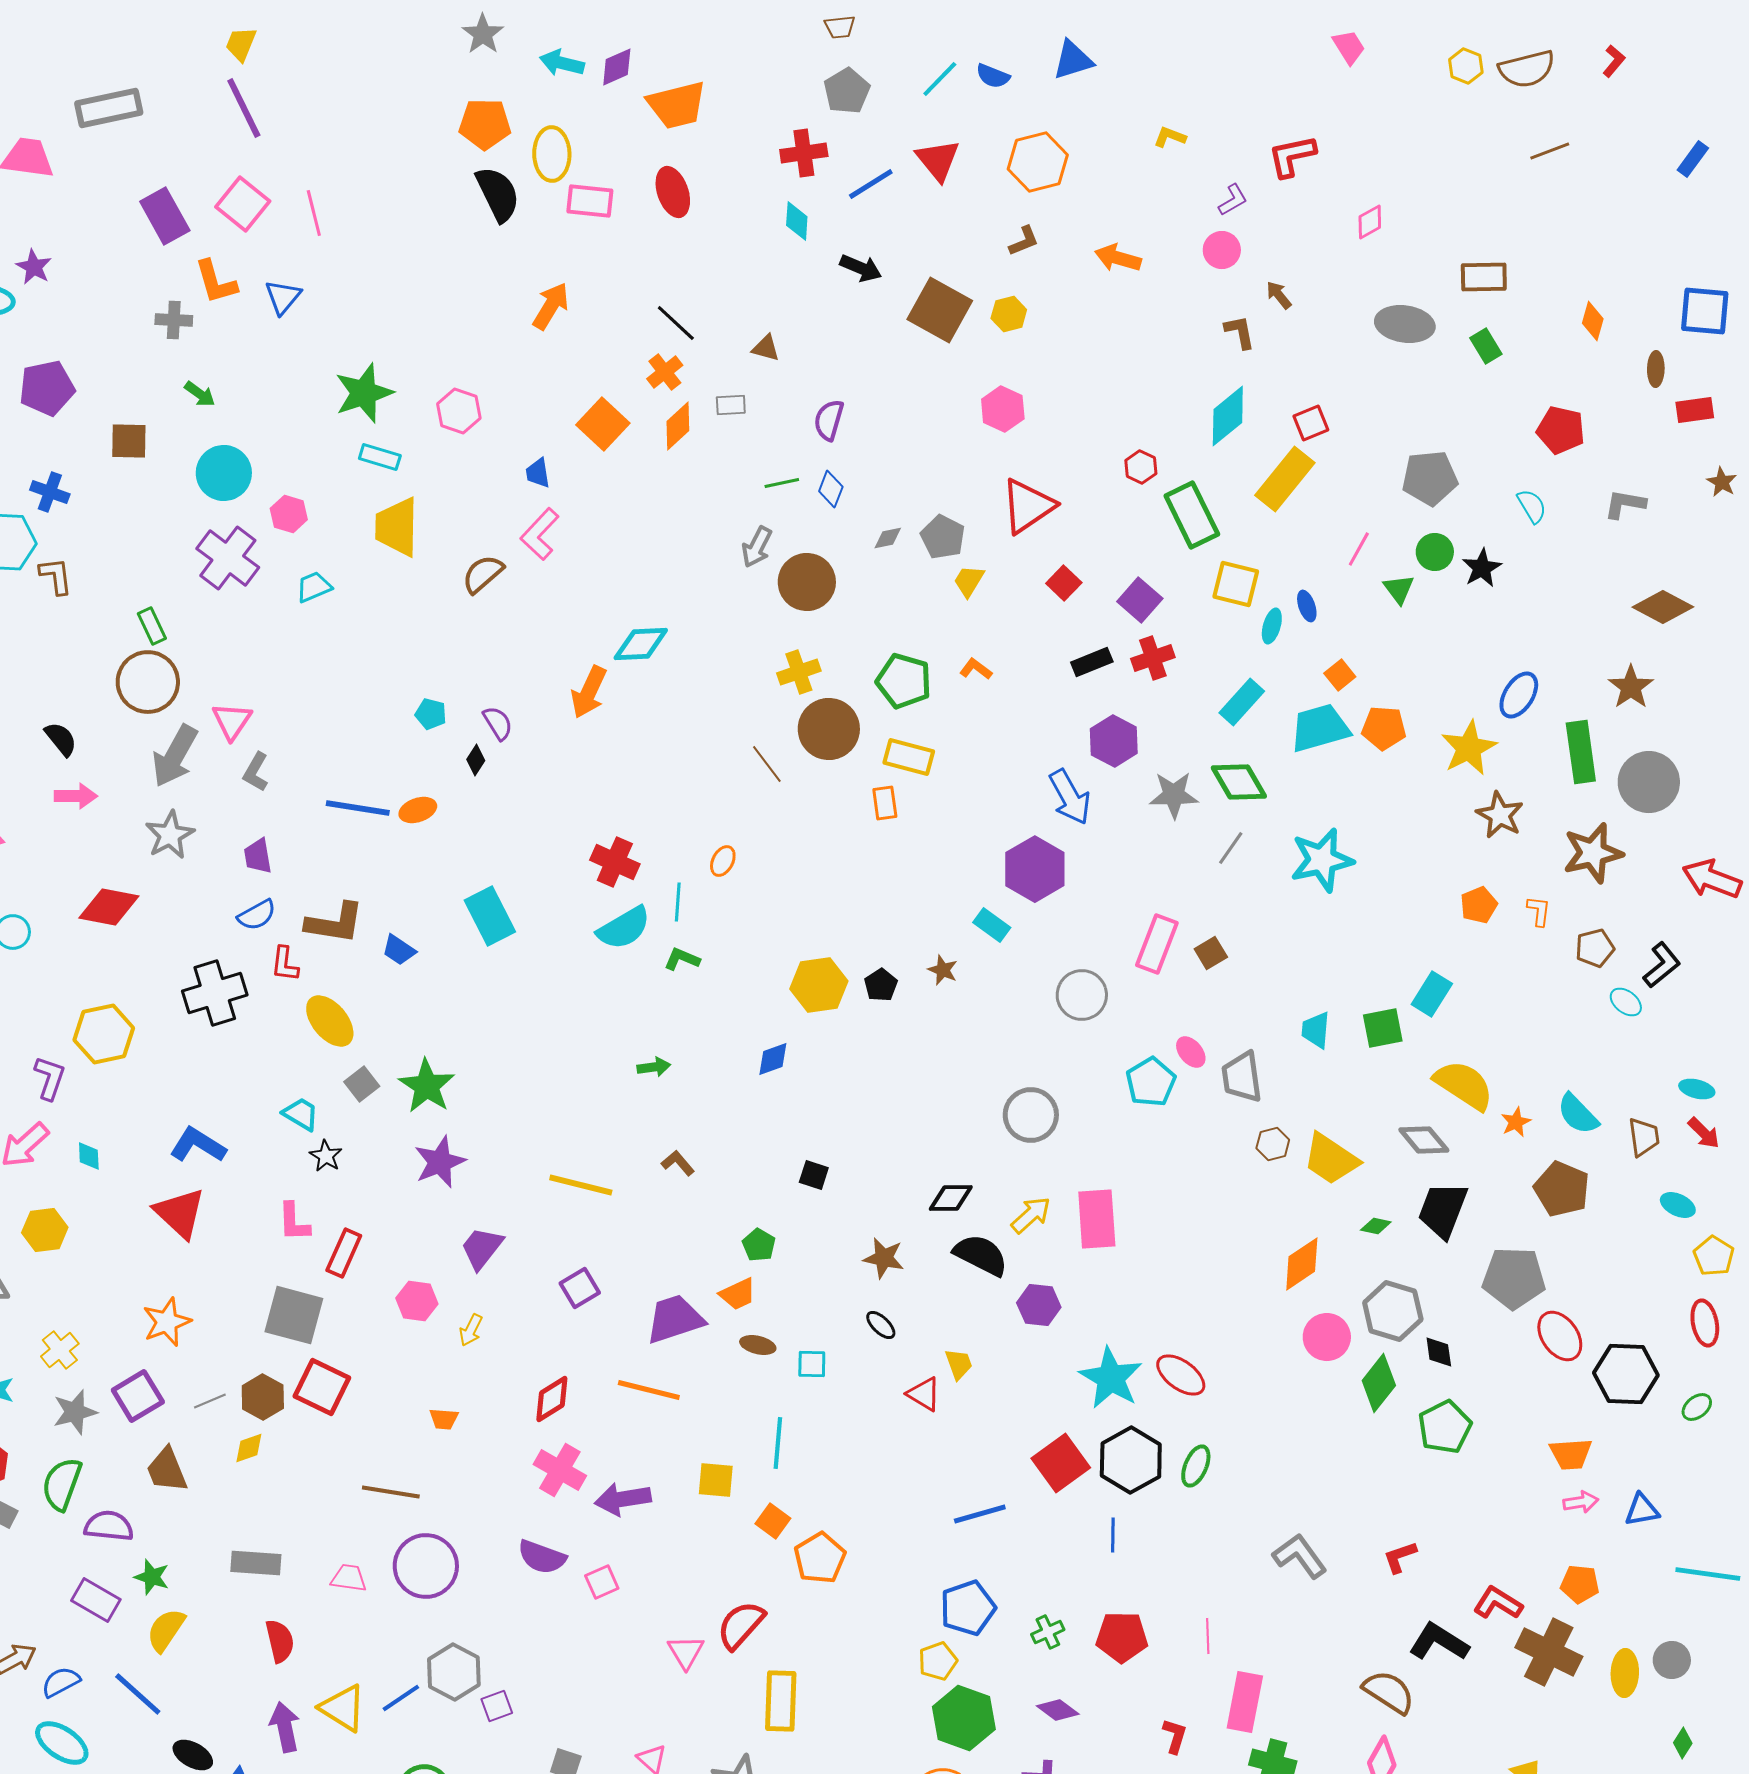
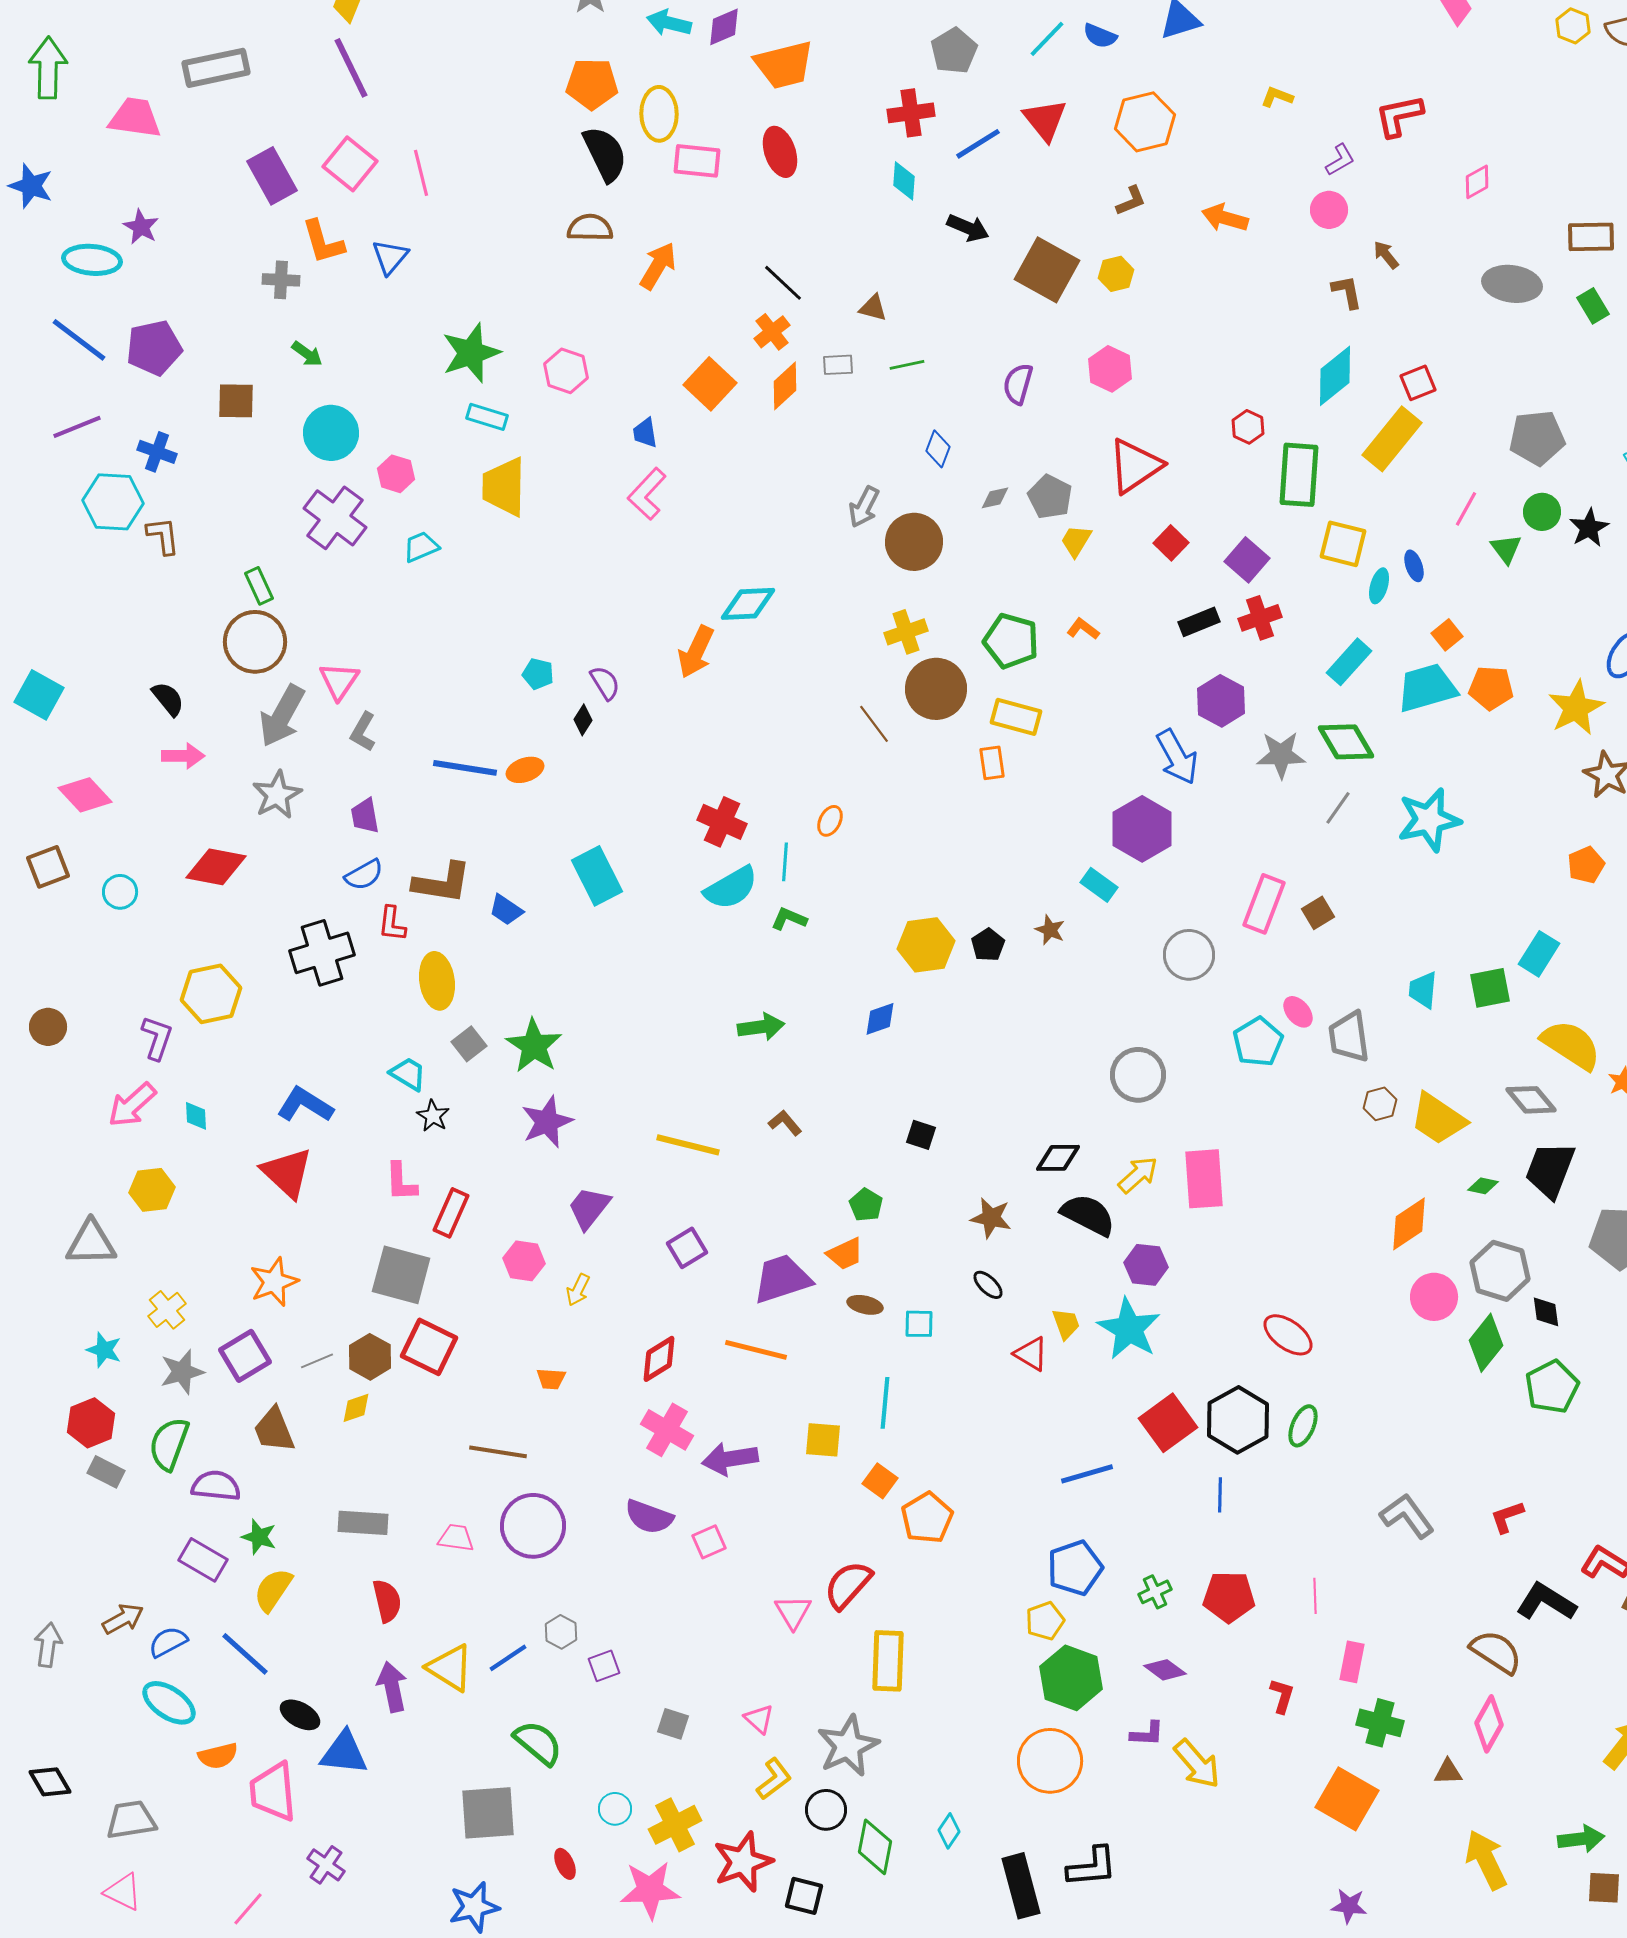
purple semicircle: (829, 420) -> (1018, 384), moved
green line: (782, 483) -> (907, 365), moved
green rectangle: (1192, 515) -> (1299, 475), turned 30
brown semicircle: (483, 574) -> (590, 228), moved, turned 42
yellow ellipse: (330, 1021) -> (437, 981), turned 32
green arrow: (654, 1067) -> (761, 1027), size x1.4
cyan star: (1111, 1378) -> (1129, 1329), moved
gray hexagon: (454, 1672) -> (561, 1632), size x0.6
pink rectangle: (1245, 1702) -> (1352, 1662), size x0.7

